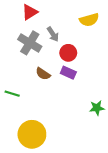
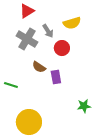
yellow semicircle: (89, 20) -> (72, 23), moved
purple rectangle: (68, 73) -> (56, 77), moved, turned 56
green star: (97, 108) -> (84, 106), moved

